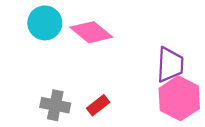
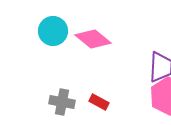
red rectangle: (98, 105) -> (99, 102), turned 66

